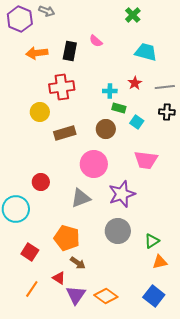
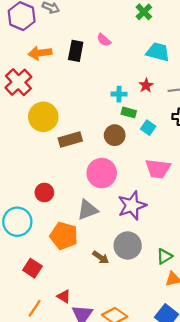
red cross: (62, 87) -> (18, 82), moved, turned -35
yellow circle: (40, 112) -> (43, 117), size x1.4
orange pentagon: (67, 238) -> (64, 236), moved
brown arrow: (78, 263) -> (101, 257), moved

